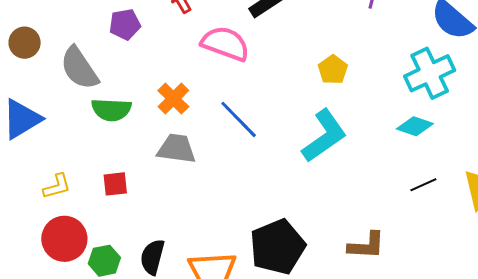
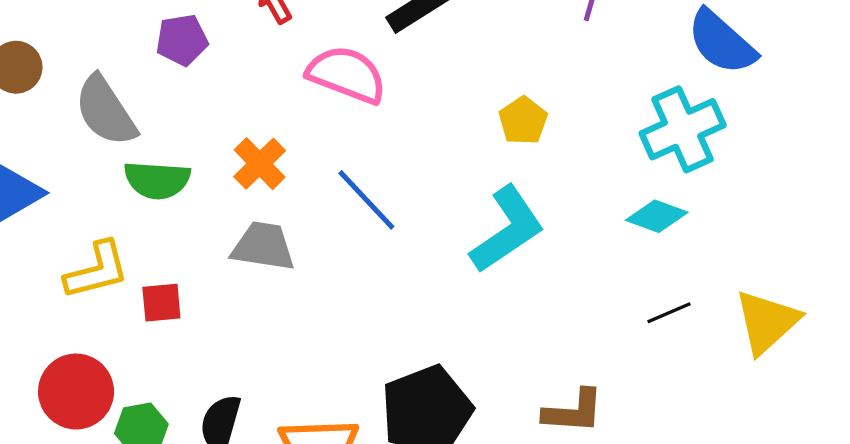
yellow L-shape: (57, 186) -> (97, 270), moved, size x1.4

